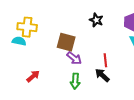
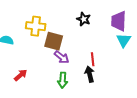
yellow cross: (27, 27) -> (36, 26), moved
black arrow: (102, 75) -> (90, 74), turned 35

